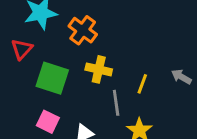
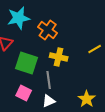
yellow line: (142, 84) -> (95, 49), moved, turned 40
gray line: (116, 103) -> (49, 80), moved

